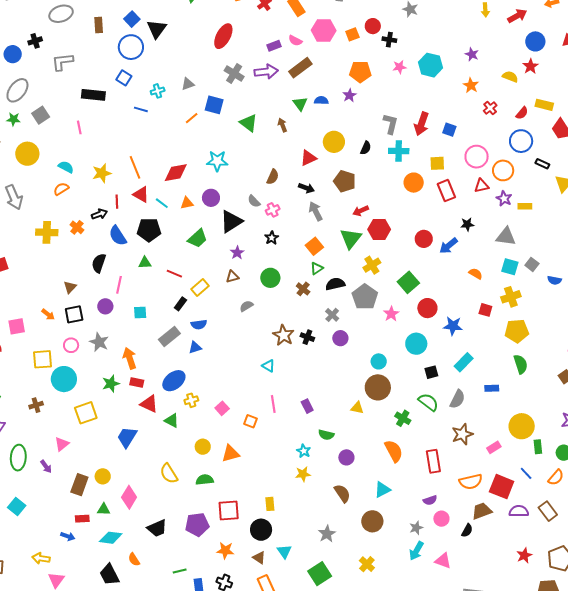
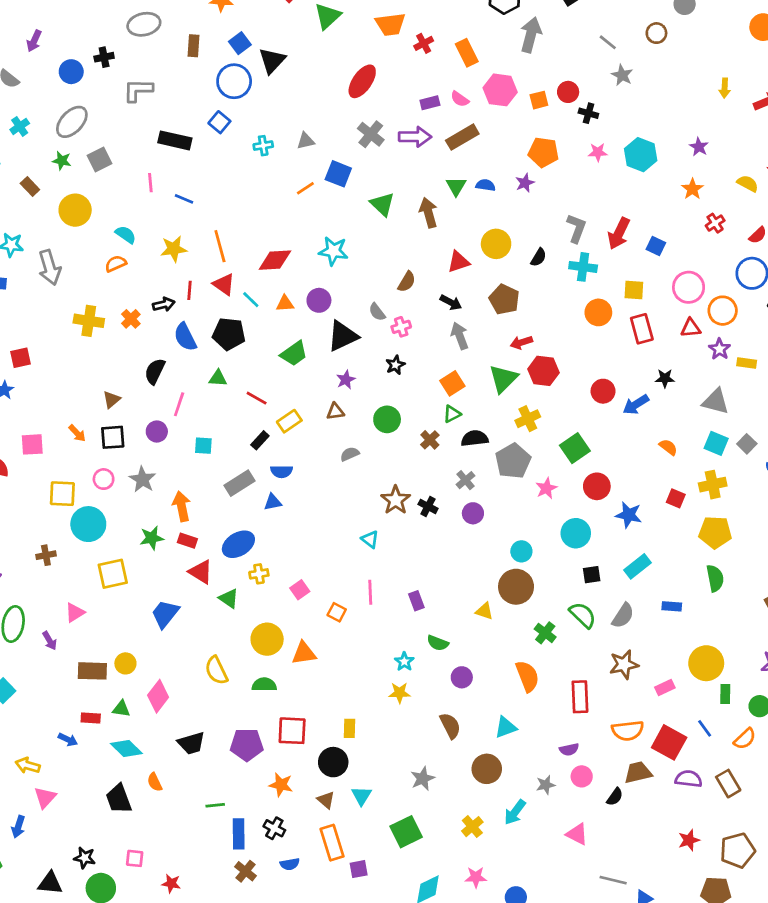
blue line: (141, 109) -> (184, 199), moved
brown arrow: (282, 125) -> (428, 213), size x1.5
yellow circle: (203, 447) -> (267, 639), size x1.5
brown rectangle: (79, 485) -> (92, 671), turned 65
cyan diamond: (111, 538) -> (126, 749), turned 30
cyan arrow: (416, 551) -> (515, 812), moved

